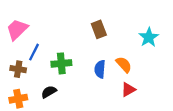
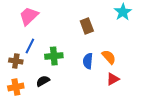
pink trapezoid: (17, 29) -> (29, 16), moved
cyan star: (149, 37) -> (123, 12), moved

